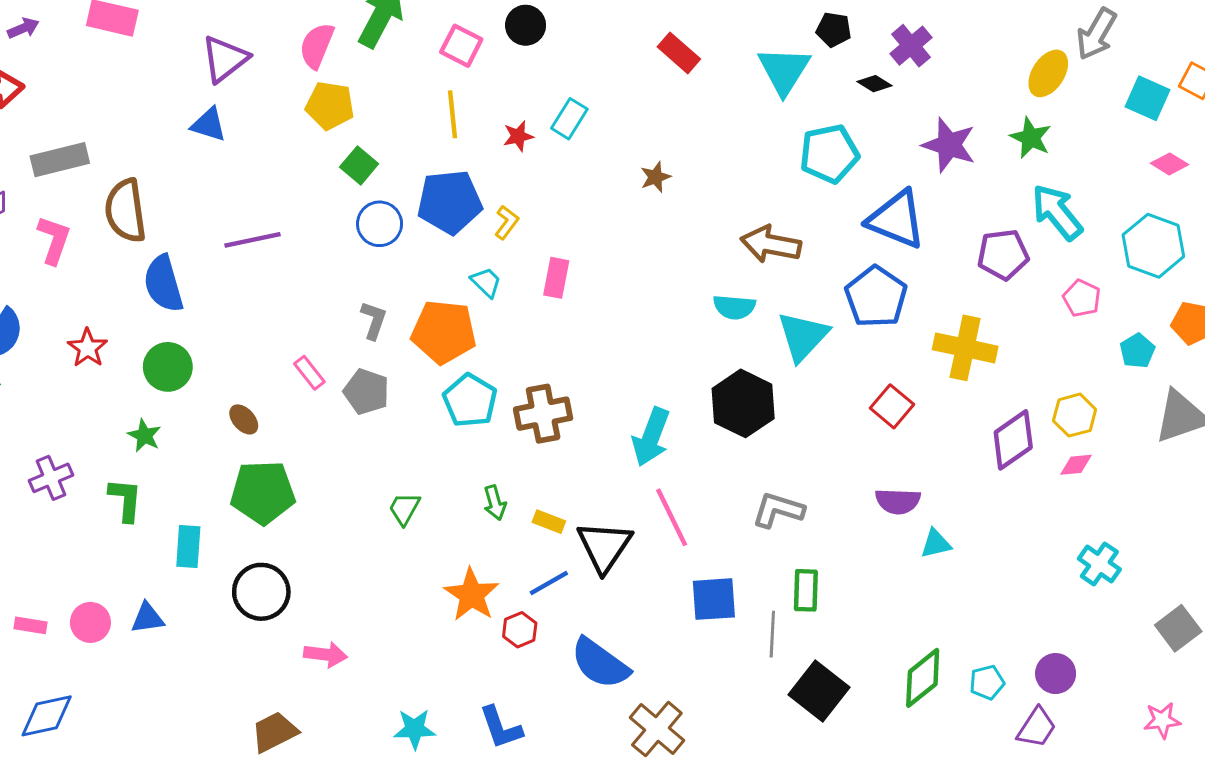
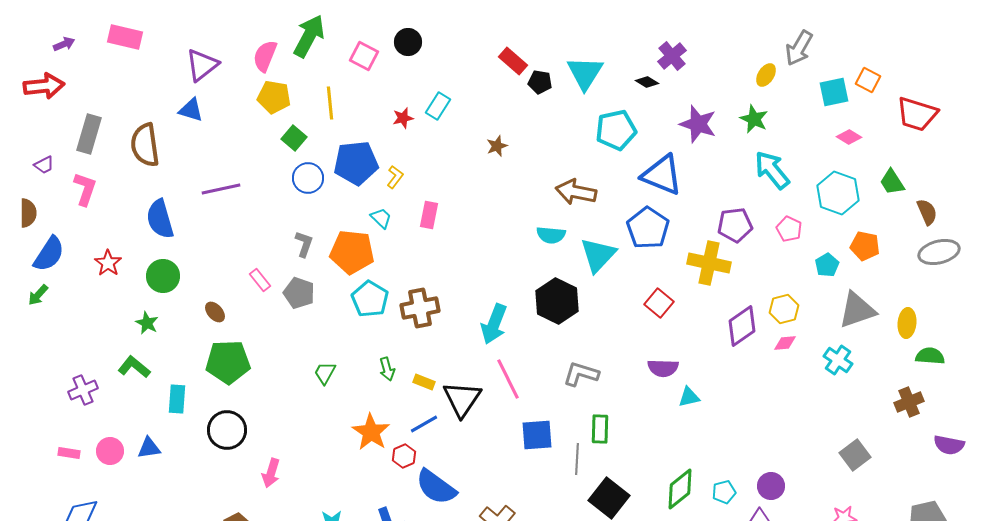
black pentagon: (834, 30) -> (540, 82), moved
yellow ellipse: (1048, 73) -> (766, 75), size x0.7
cyan square: (1148, 98) -> (834, 92), turned -36
yellow line: (453, 114) -> (330, 103), moved
gray rectangle: (60, 160) -> (89, 134), turned -60
brown semicircle: (125, 211) -> (145, 145), moved
purple pentagon: (1003, 254) -> (735, 225), moved
purple cross: (51, 478) -> (83, 390), moved
green L-shape: (125, 500) -> (134, 367), turned -56
cyan cross: (1099, 564) -> (838, 360), moved
pink arrow: (326, 655) -> (271, 473), turned 100
blue semicircle: (600, 663) -> (436, 487), moved

